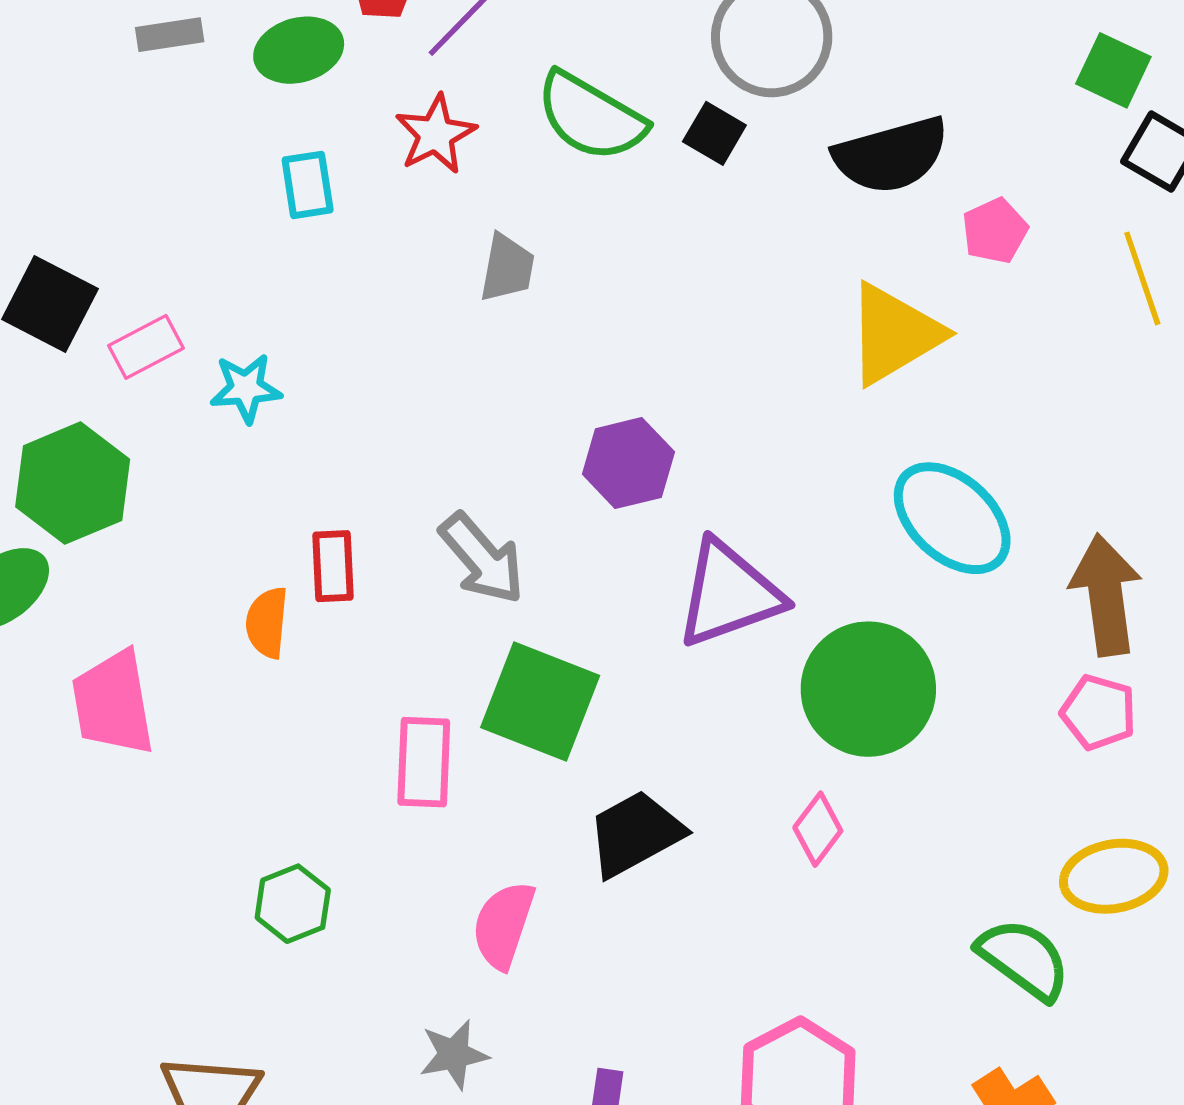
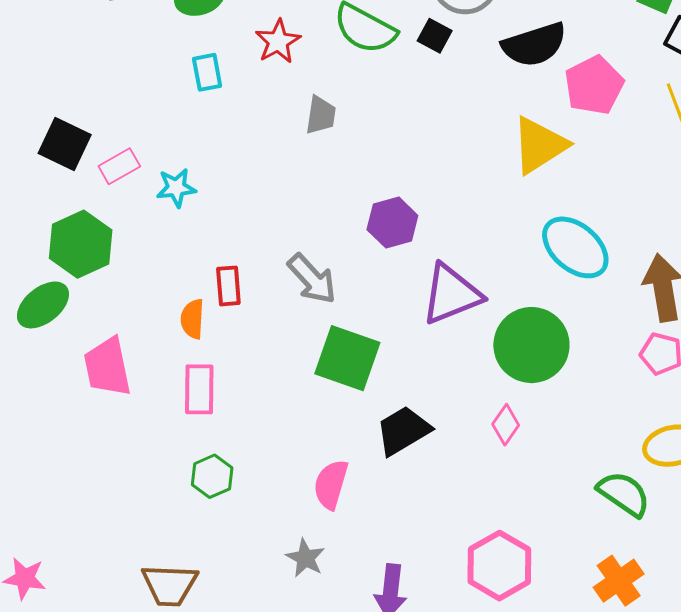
pink pentagon: (995, 231) -> (594, 85), size x1.6
pink rectangle: (424, 762) -> (199, 389), moved
gray star: (454, 1054) -> (305, 558), turned -30

